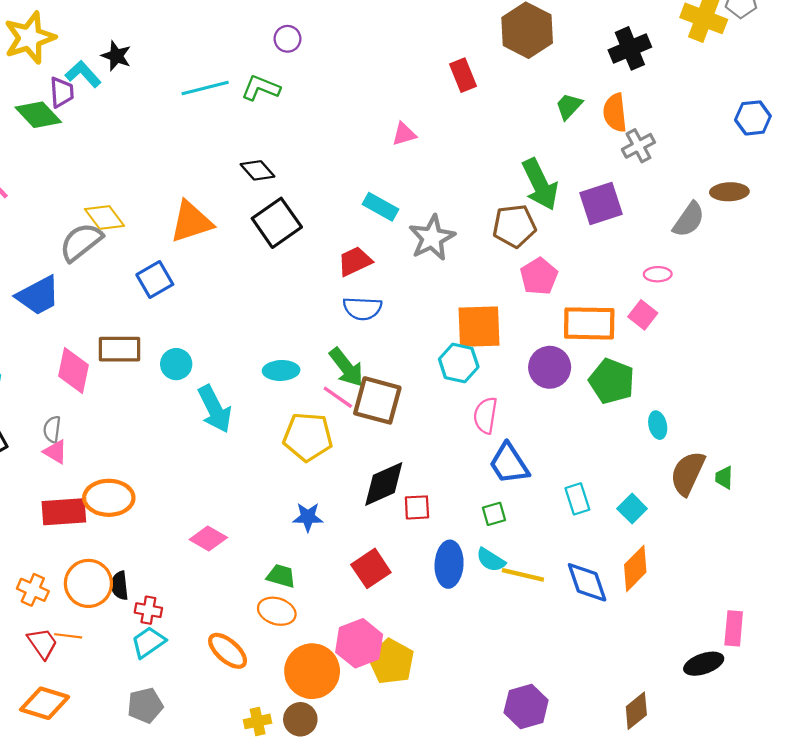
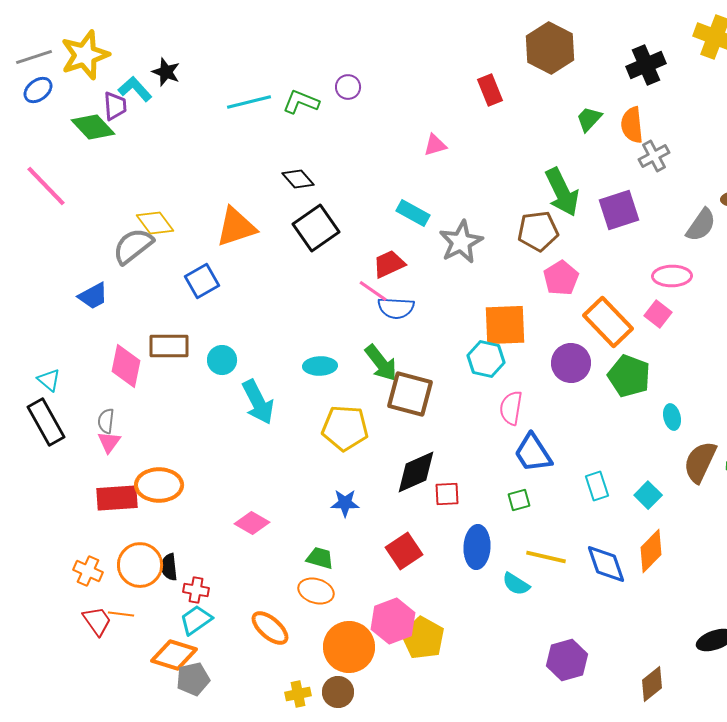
purple circle: (287, 39) -> (348, 87), moved
pink ellipse: (658, 274) -> (672, 276), size x1.5
blue trapezoid: (38, 296) -> (93, 296), size x0.7
orange rectangle: (589, 323) -> (608, 322), turned 45
pink line: (338, 397) -> (373, 291), moved
pink triangle: (55, 452) -> (109, 442), turned 35
cyan semicircle: (491, 560) -> (516, 584), moved
orange diamond: (45, 703) -> (174, 655), moved
purple hexagon: (526, 706) -> (567, 660), moved

